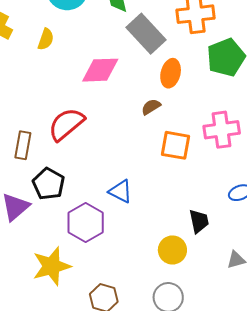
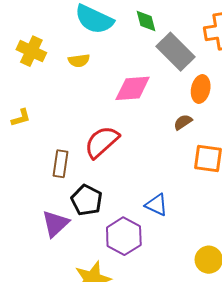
yellow semicircle: (46, 39) -> (79, 61), turned 65

